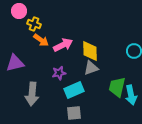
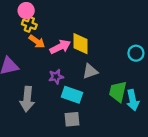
pink circle: (19, 11) -> (26, 11), moved
yellow diamond: (90, 51) -> (80, 44), moved
cyan rectangle: (74, 90) -> (72, 95), turned 42

